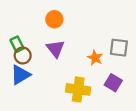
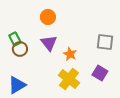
orange star: (95, 58) -> (70, 54), moved
blue triangle: (20, 75) -> (17, 85), moved
yellow cross: (78, 89) -> (69, 79), turned 30

